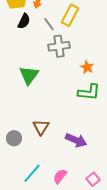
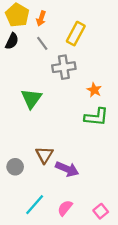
black semicircle: (24, 21) -> (12, 41), moved
gray line: (49, 24) -> (42, 43), moved
purple arrow: (76, 140) -> (67, 169), moved

